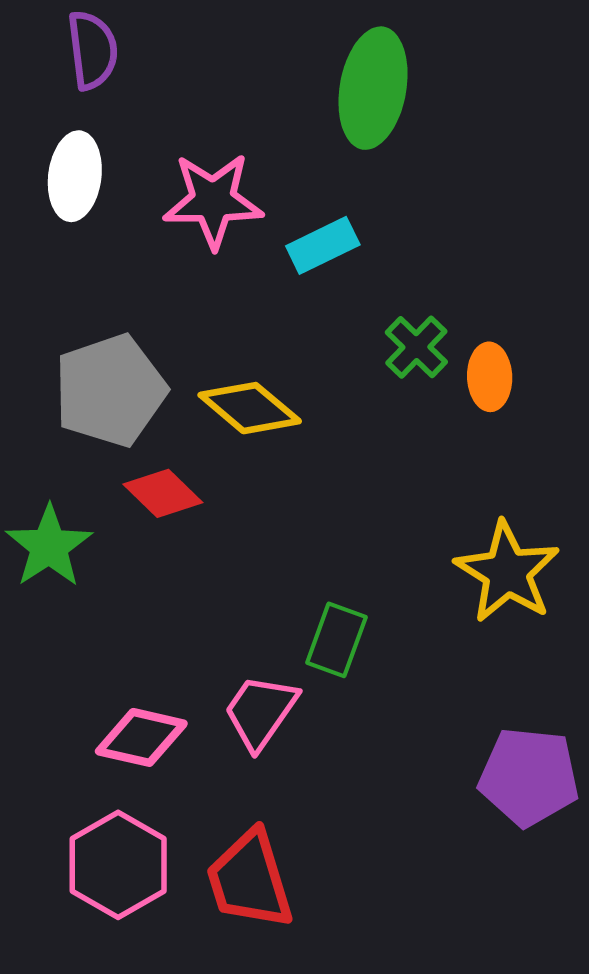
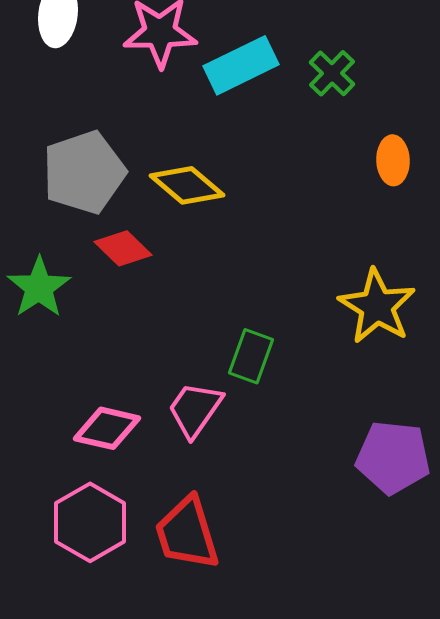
cyan rectangle: (323, 245) -> (241, 65), size x1.4
green cross: (416, 347) -> (332, 73), moved
orange ellipse: (490, 377) -> (393, 160), moved

